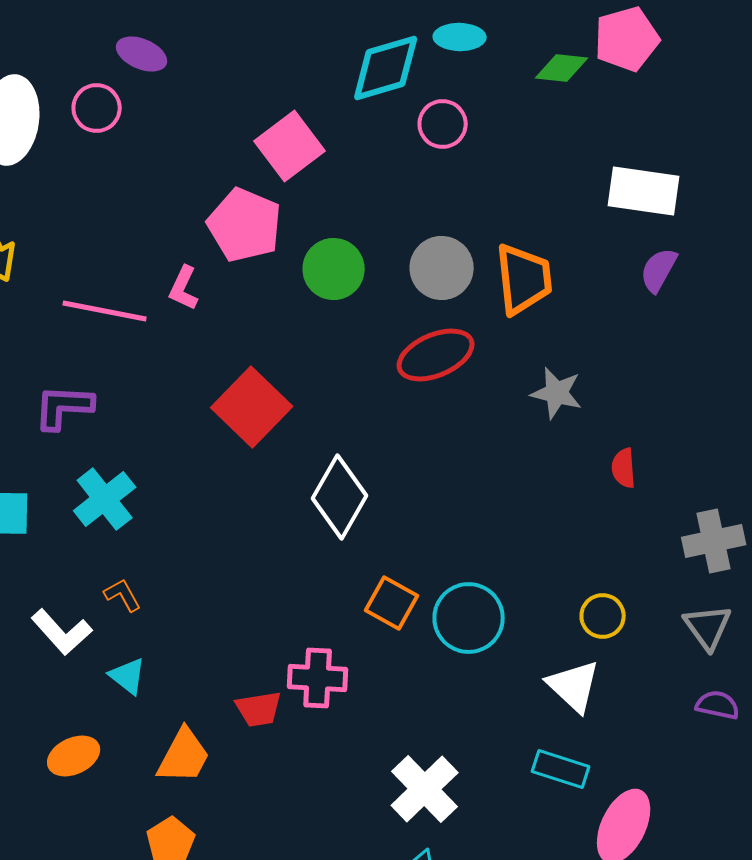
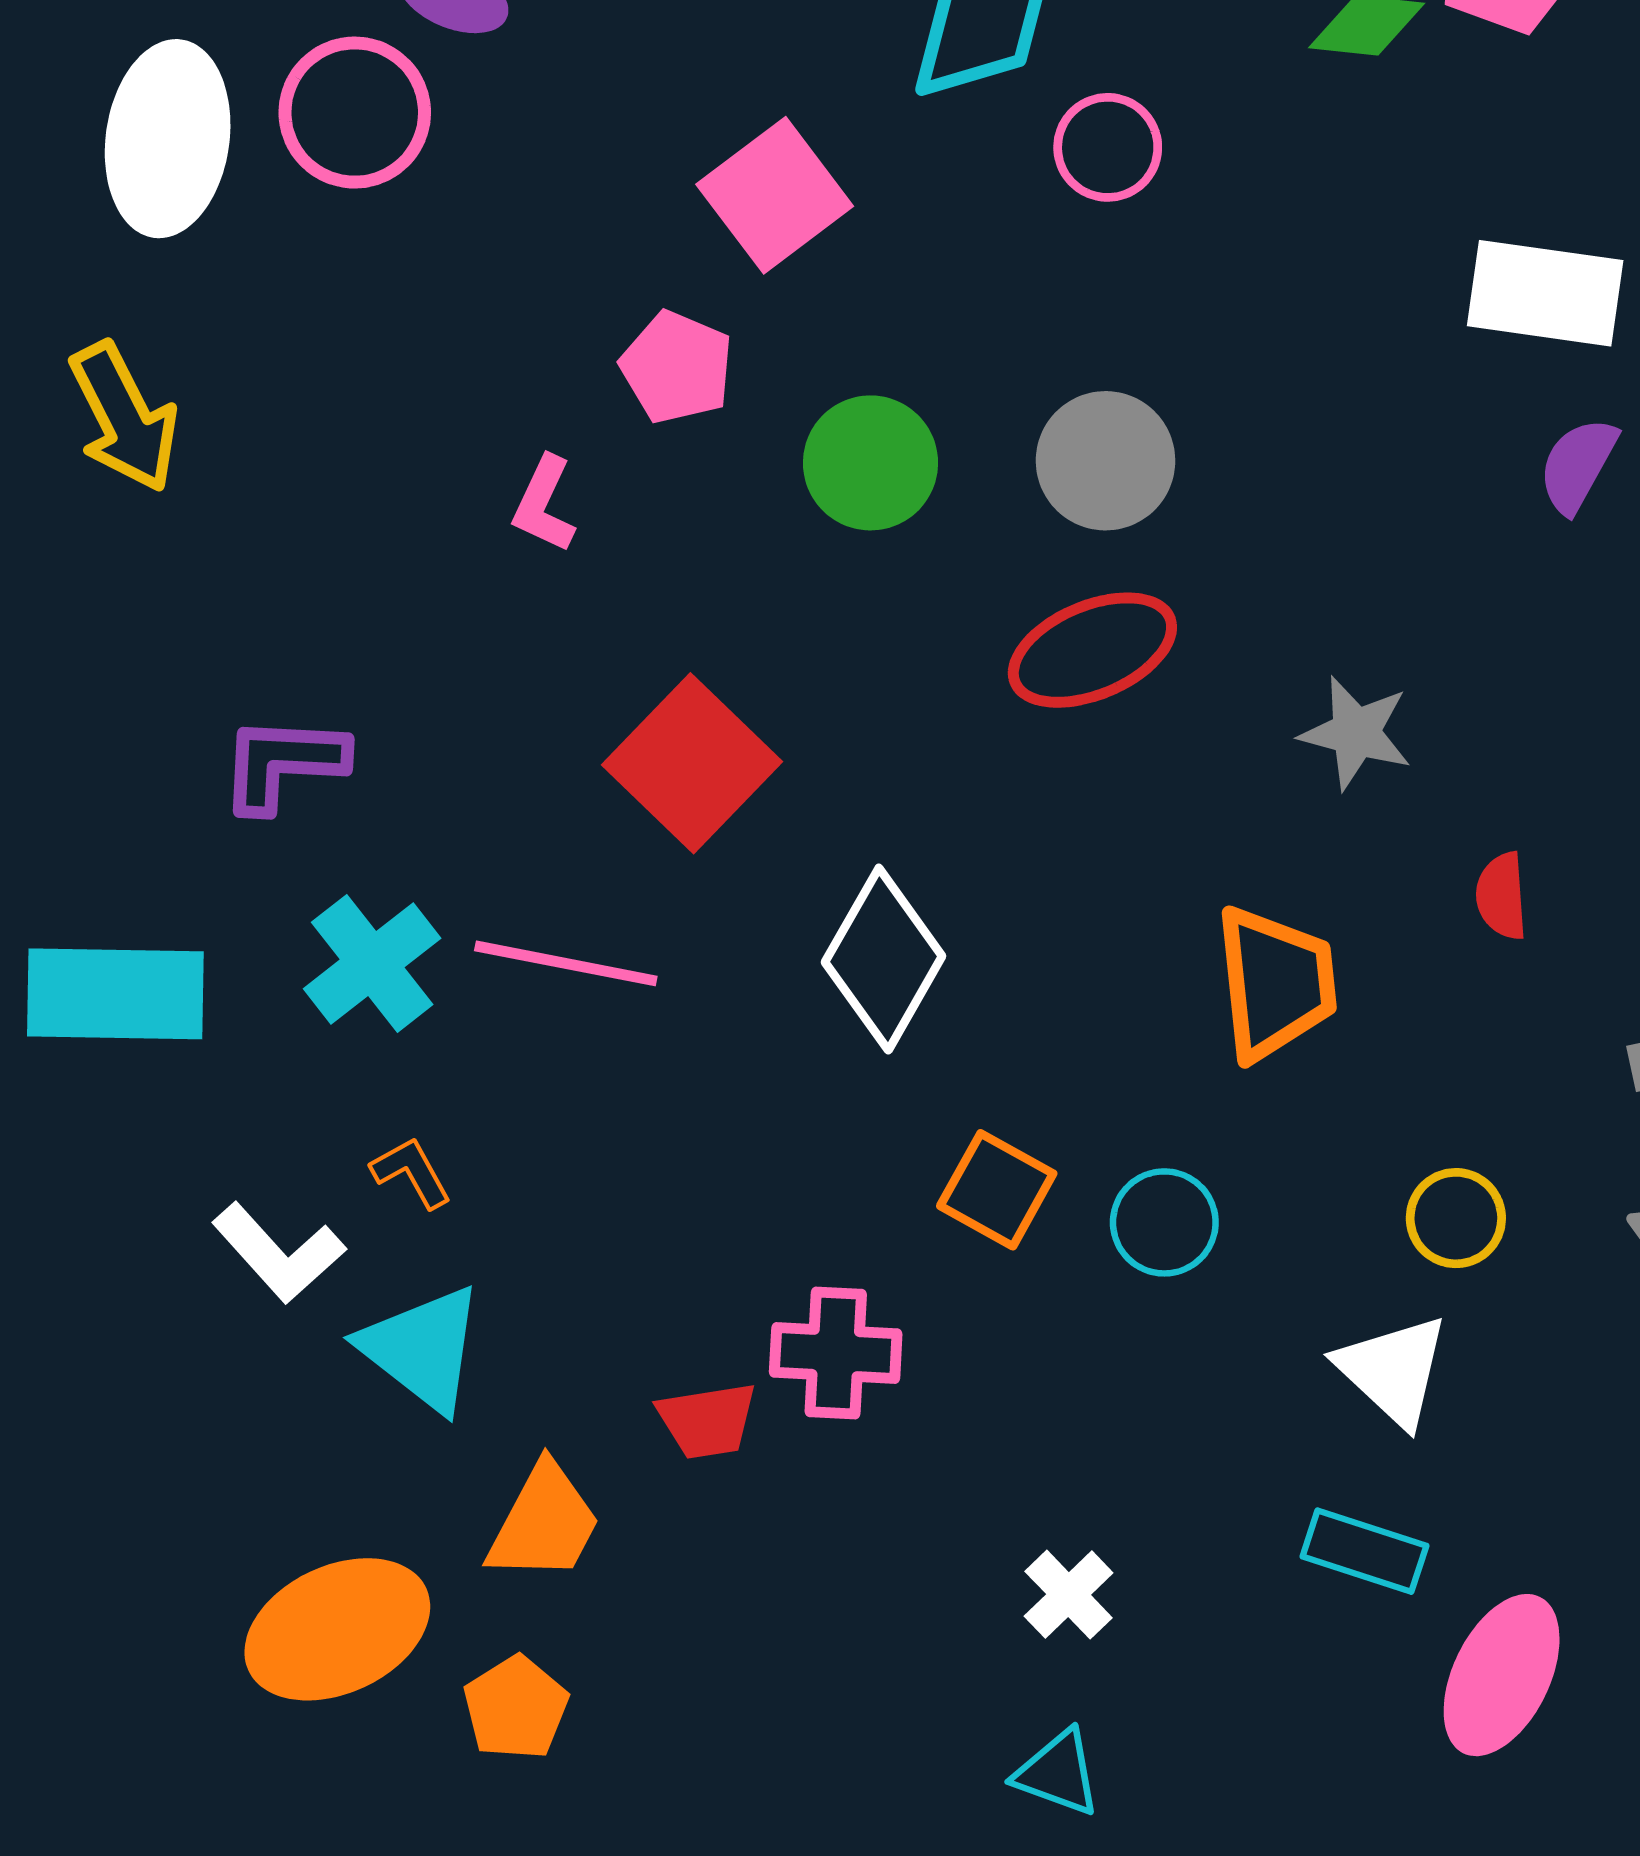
pink circle: (97, 108) -> (355, 113), size x1.4
pink pentagon: (245, 225) -> (677, 367), size x0.7
orange trapezoid: (524, 279) -> (1275, 983), moved
pink line: (105, 311) -> (566, 963), moved
cyan circle: (469, 618) -> (1164, 1222), size x0.7
cyan triangle: (128, 676) -> (422, 1349), size x1.6
orange ellipse: (74, 756) -> (337, 1629), moved, size x1.6
white cross: (425, 789) -> (1069, 1595), size x0.6

